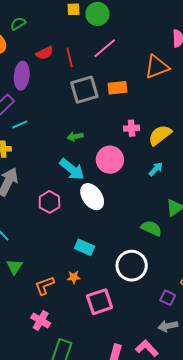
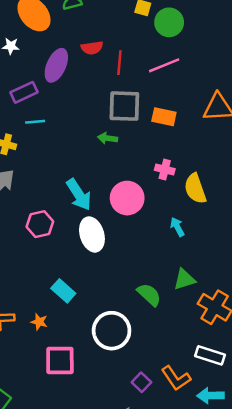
yellow semicircle: (160, 135) -> (195, 189), turned -90
green arrow: (75, 136) -> (108, 138), moved
cyan arrow: (156, 169) -> (177, 227), turned -91

